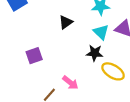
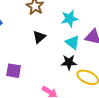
purple square: (34, 56) -> (14, 71), turned 35

